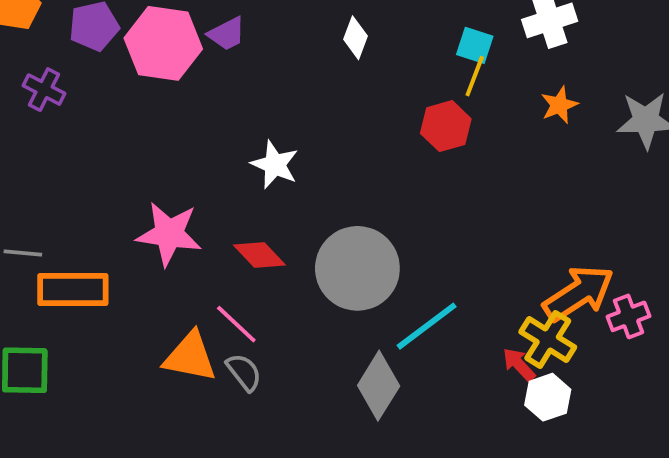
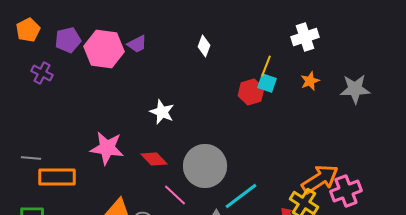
cyan square: (475, 45) -> (267, 83), moved
pink cross: (629, 316) -> (346, 191), size x1.4
pink line: (236, 324) -> (175, 195), moved

